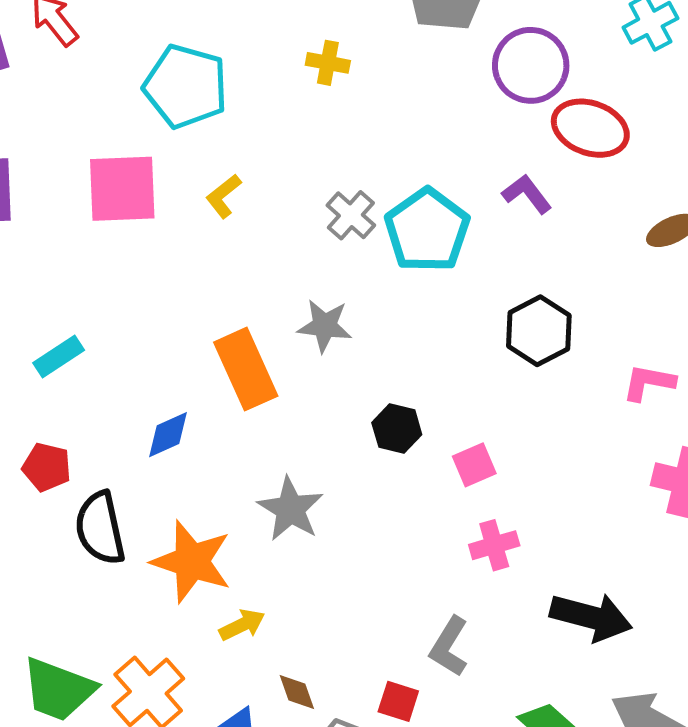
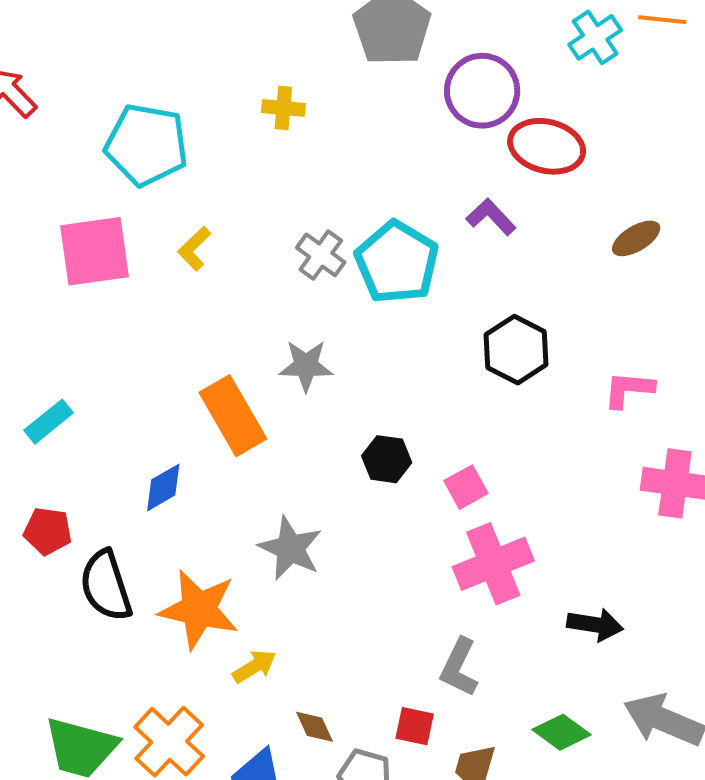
pink cross: (494, 545) -> (493, 564), size x1.6
black arrow: (591, 617) -> (595, 625), size x0.7

